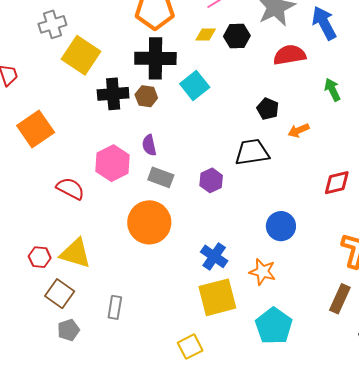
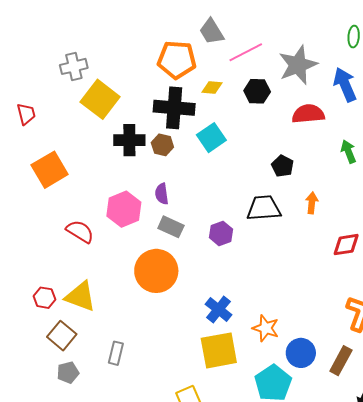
yellow diamond: (206, 34) -> (212, 88), moved
orange arrow: (299, 130) -> (312, 203), moved, turned 115
blue circle: (281, 226) -> (301, 353), moved

